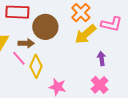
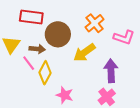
yellow arrow: (85, 34) -> (84, 53), moved
purple arrow: (101, 58) -> (111, 71), size x1.6

